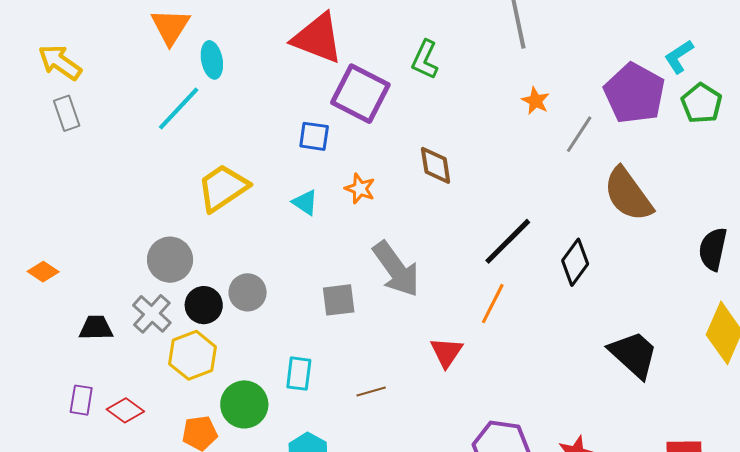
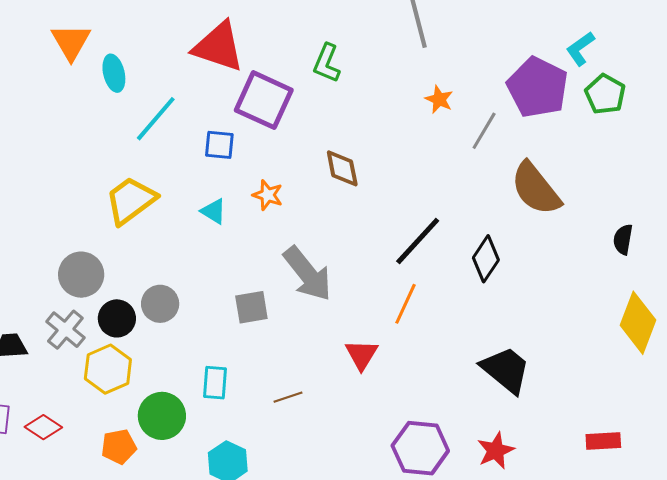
cyan line: (179, 108) -> (156, 119), moved
black semicircle: (713, 249) -> (623, 239), size x0.7
black trapezoid: (634, 354) -> (506, 370), moved

